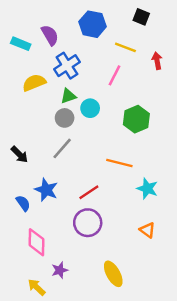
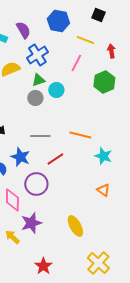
green hexagon: (136, 119) -> (104, 82), moved
gray line: (62, 148) -> (40, 136), moved, turned 48
purple circle: (88, 223) -> (36, 184), moved
purple star: (60, 270) -> (31, 223), size x1.5

